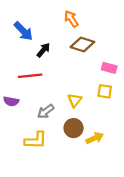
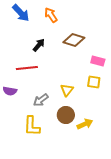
orange arrow: (71, 19) -> (51, 15), moved
blue arrow: (23, 31) -> (21, 13), moved
yellow L-shape: (36, 140) -> (32, 126), turned 90

